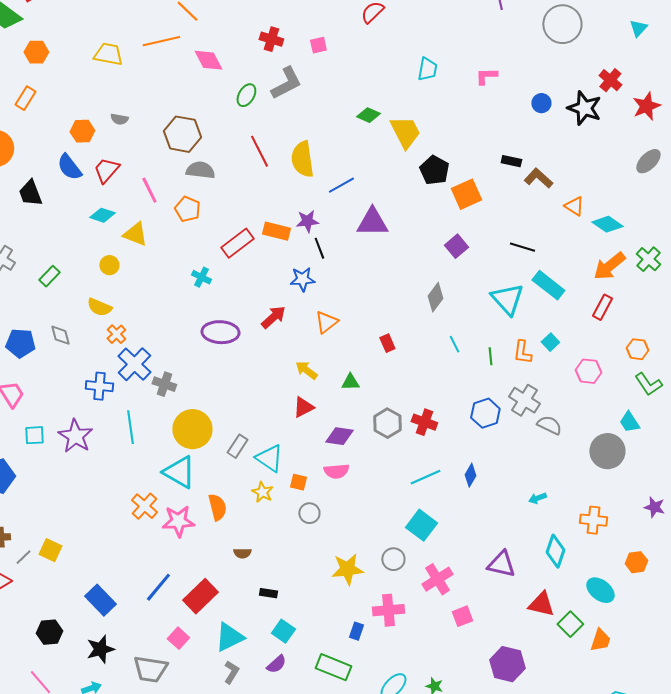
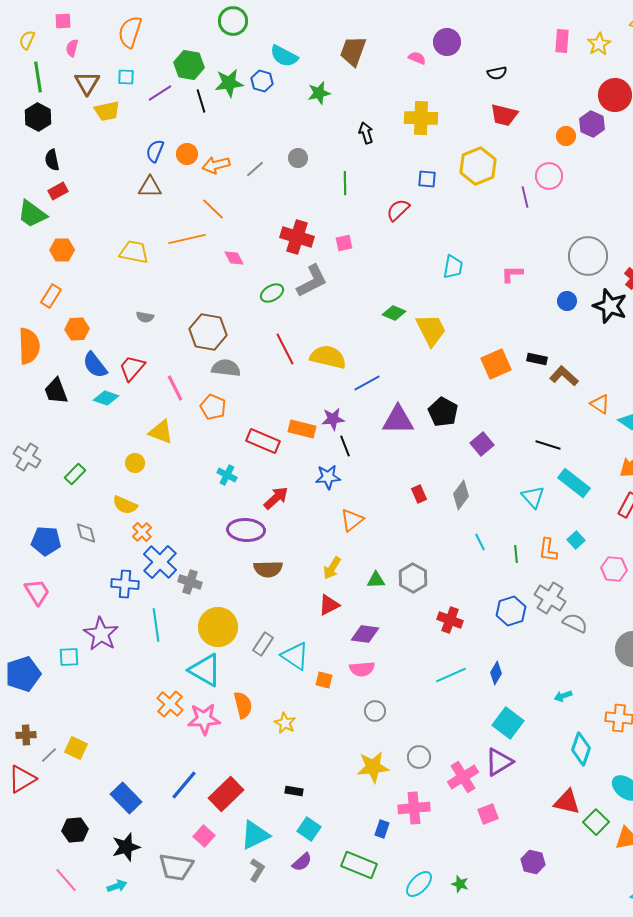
gray circle: (562, 24) -> (588, 256), moved
red cross: (271, 39) -> (297, 237), size x1.4
pink diamond: (208, 60) -> (234, 258), size x0.7
green ellipse: (246, 95) -> (272, 293), turned 30
orange hexagon: (82, 131) -> (77, 329), moved
yellow semicircle: (302, 159) -> (328, 357), turned 111
black pentagon: (434, 170) -> (443, 412), moved
orange square: (466, 194) -> (496, 364), moved
cyan diamond: (102, 215) -> (106, 398), moved
red rectangle: (237, 243) -> (263, 441), turned 60
cyan triangle: (507, 299) -> (533, 497), size x0.7
red arrow: (273, 317) -> (276, 498), moved
red rectangle: (387, 343) -> (419, 494), moved
yellow arrow: (306, 370) -> (332, 568), turned -95
gray hexagon: (387, 423) -> (413, 578), moved
cyan square: (34, 435) -> (69, 657), moved
yellow star: (262, 492) -> (285, 723), moved
gray circle: (309, 513) -> (375, 711), moved
cyan square: (421, 525) -> (508, 723), moved
brown semicircle: (242, 553) -> (268, 569), moved, size x1.6
purple triangle: (501, 564) -> (499, 762), moved, turned -44
purple hexagon: (507, 664) -> (533, 862), size x0.7

